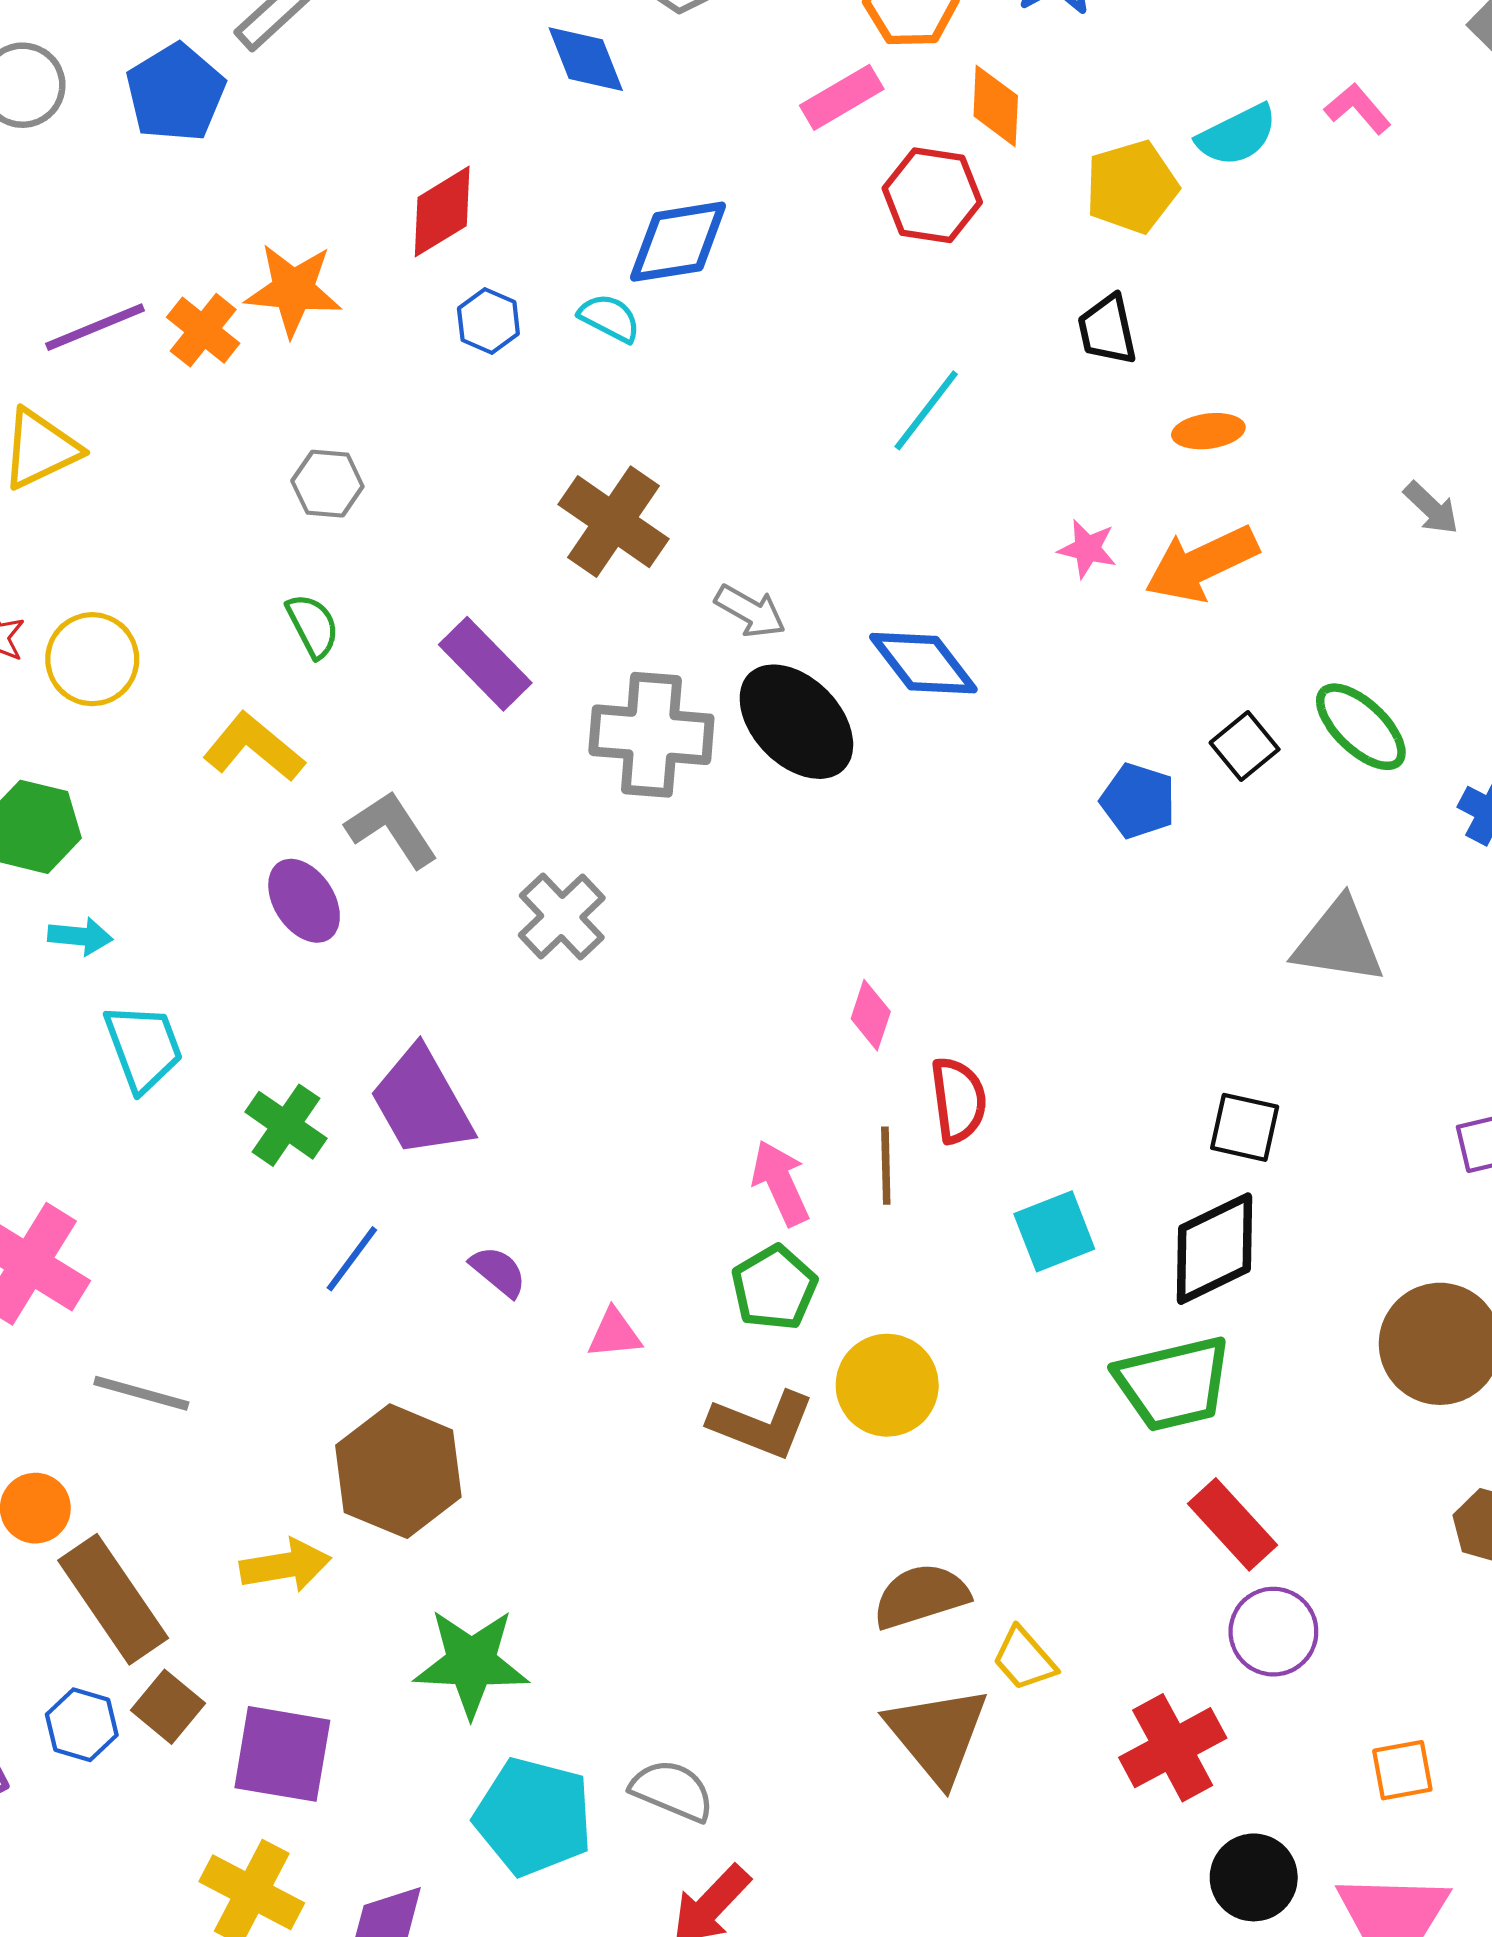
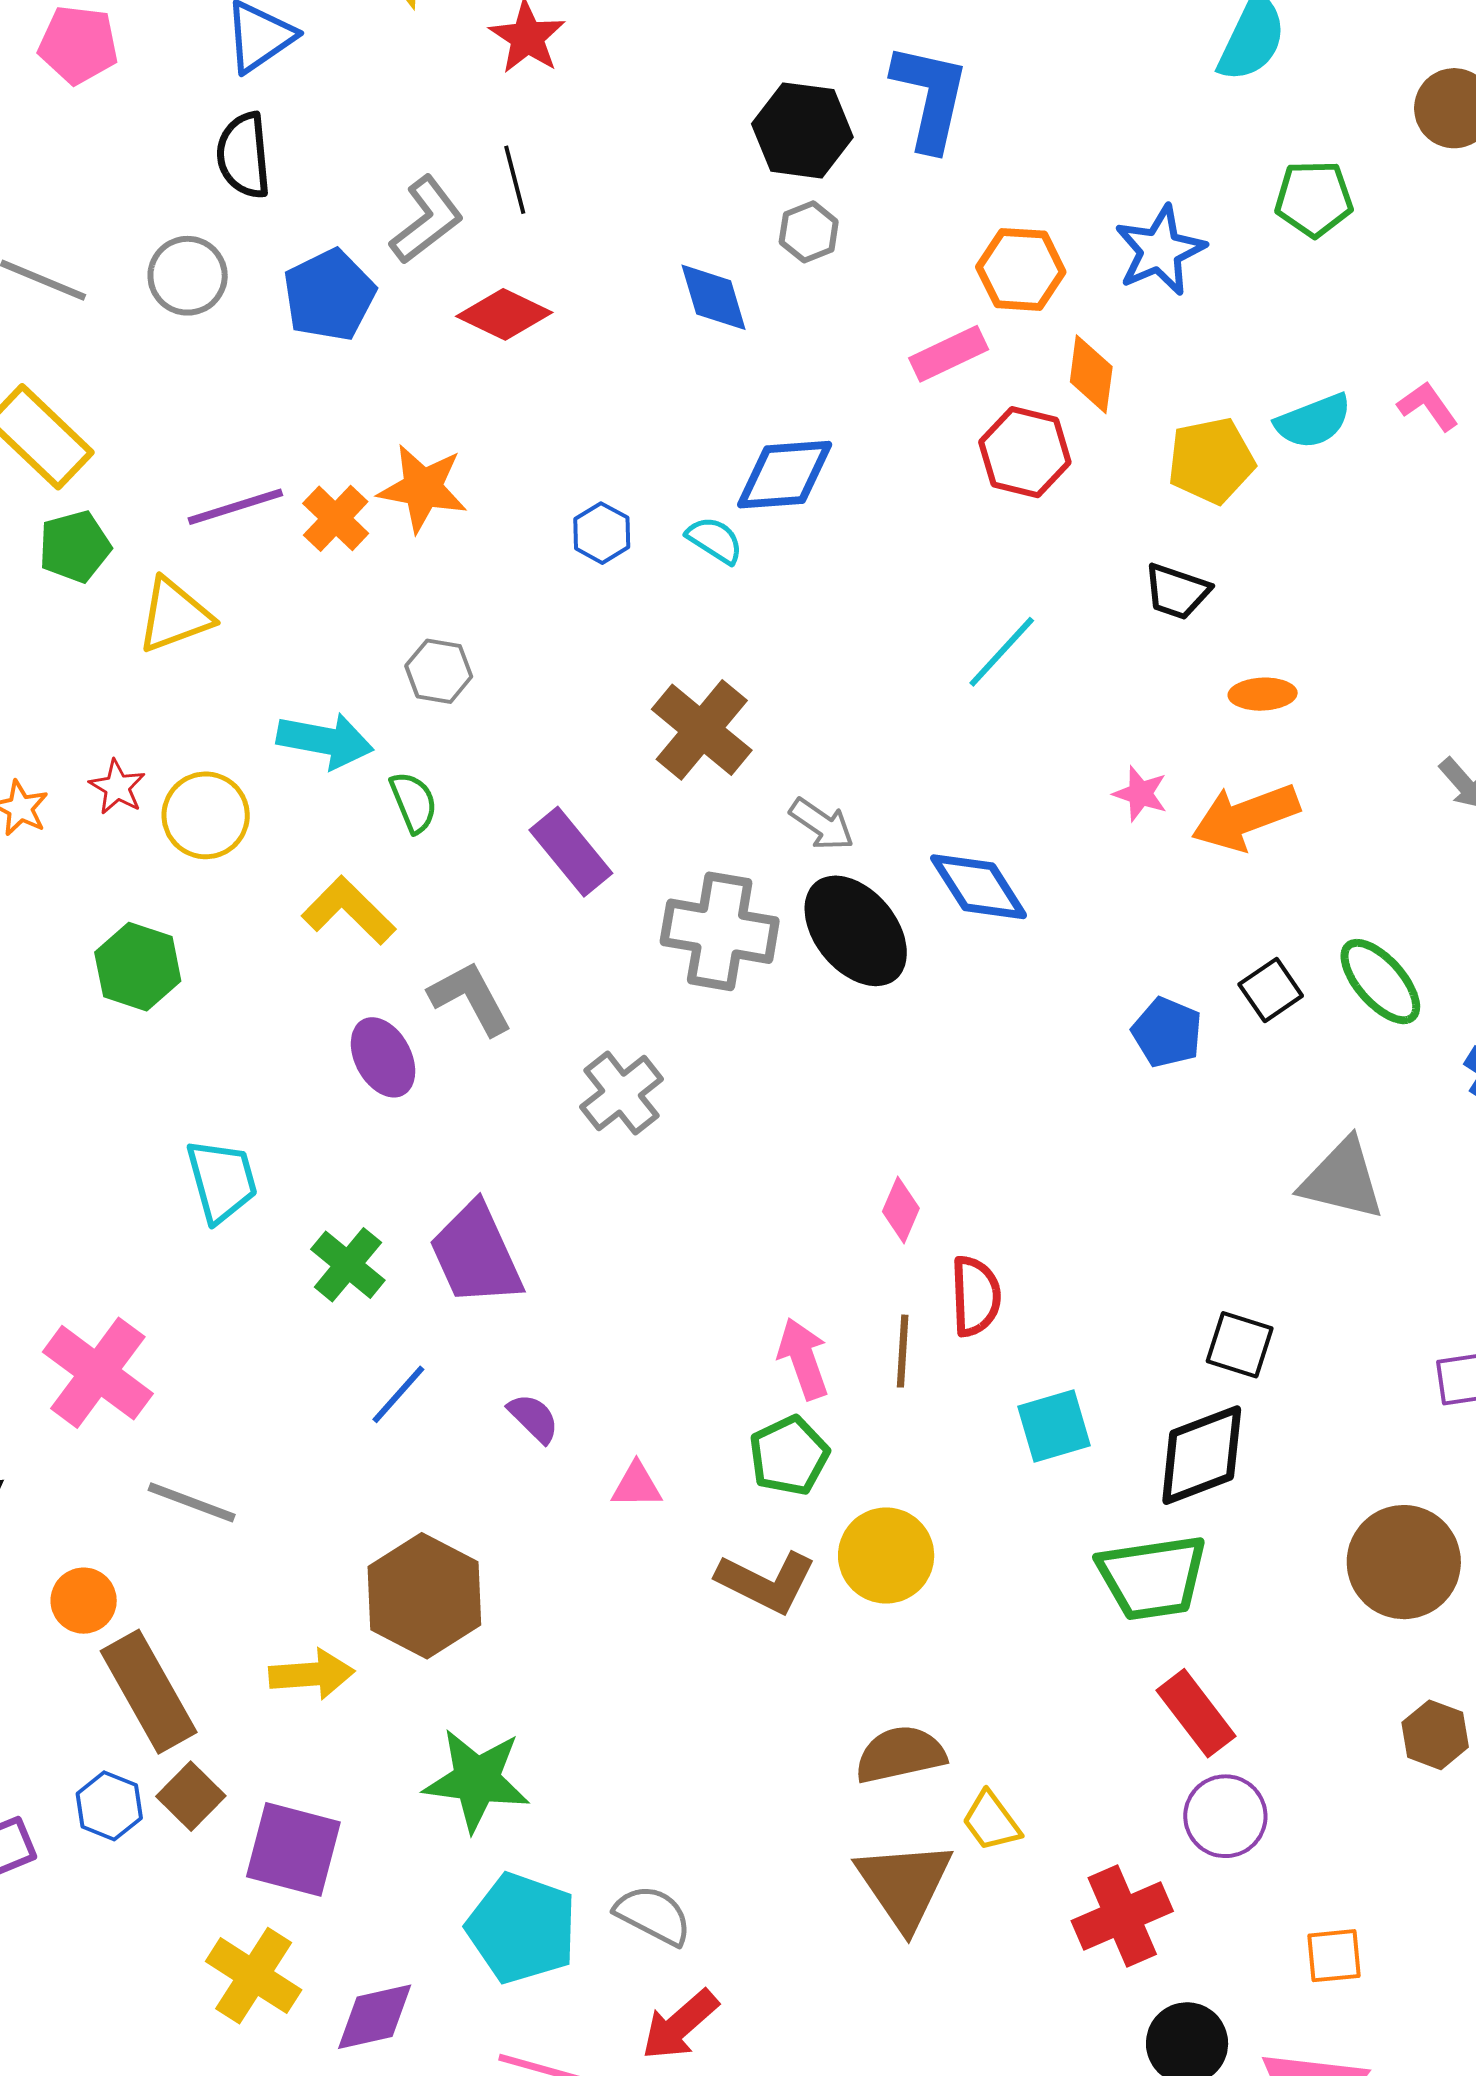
red diamond: (442, 212) -> (504, 314), moved, turned 52
black trapezoid: (1107, 330) -> (1177, 592), turned -64
cyan arrow: (80, 936) -> (325, 741), moved, size x1.6

